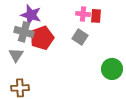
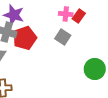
red rectangle: (96, 16) -> (79, 16), turned 32

